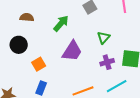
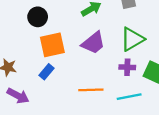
green triangle: (103, 37) -> (132, 39), size x1.6
orange square: (39, 64) -> (52, 45), size x1.6

